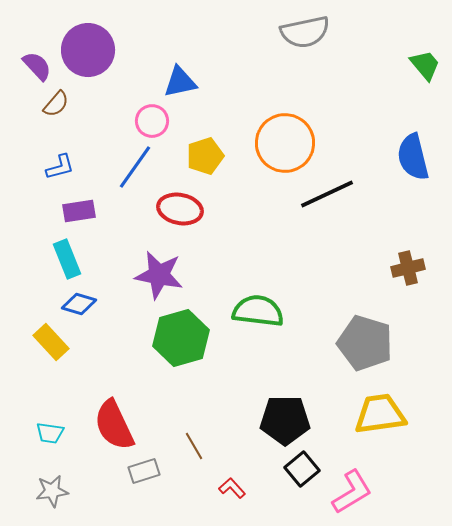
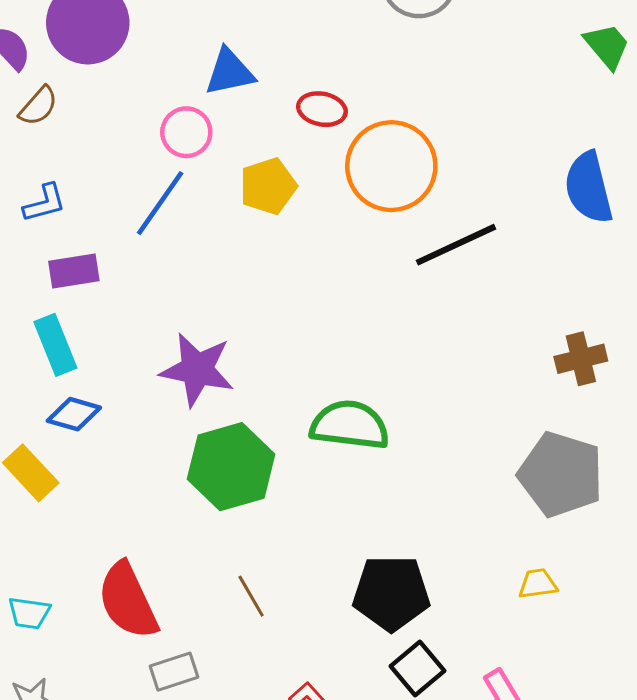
red ellipse: (180, 209) -> (322, 109), moved, size x0.7
gray pentagon: (365, 343) -> (561, 474), moved
yellow trapezoid: (380, 414) -> (538, 584), size x0.5
brown line: (194, 446) -> (251, 596), moved

